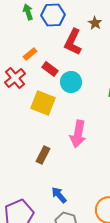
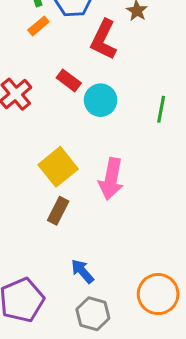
orange rectangle: (30, 54) -> (38, 26), moved
yellow square: (43, 103) -> (58, 167), moved, turned 30

